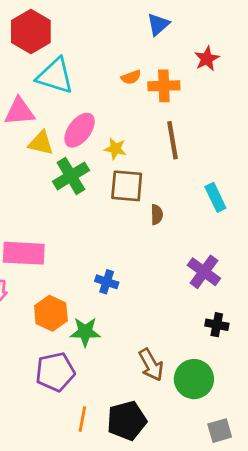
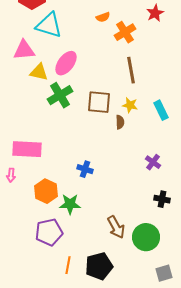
orange semicircle: (131, 77) -> (103, 17), moved
orange cross: (164, 86) -> (125, 32), turned -30
yellow star: (115, 149) -> (130, 105), moved
purple cross: (204, 272) -> (153, 162), size x0.7

